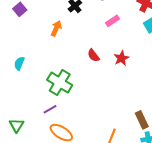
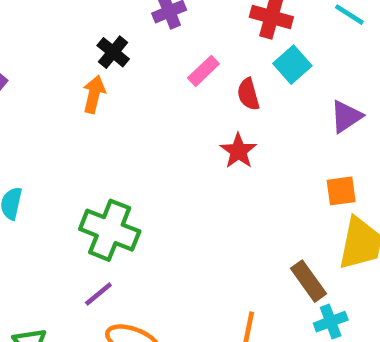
orange arrow: (56, 28) -> (94, 94), moved
red semicircle: (93, 55) -> (248, 94), moved, turned 32

